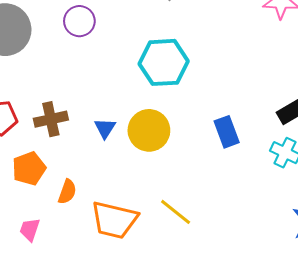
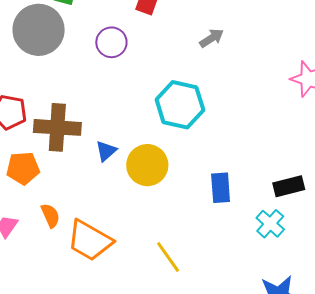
brown cross: (51, 119) -> (57, 127), size x1.4
orange semicircle: (67, 192) -> (50, 215), moved, turned -60
yellow line: (176, 212) -> (168, 257), moved

